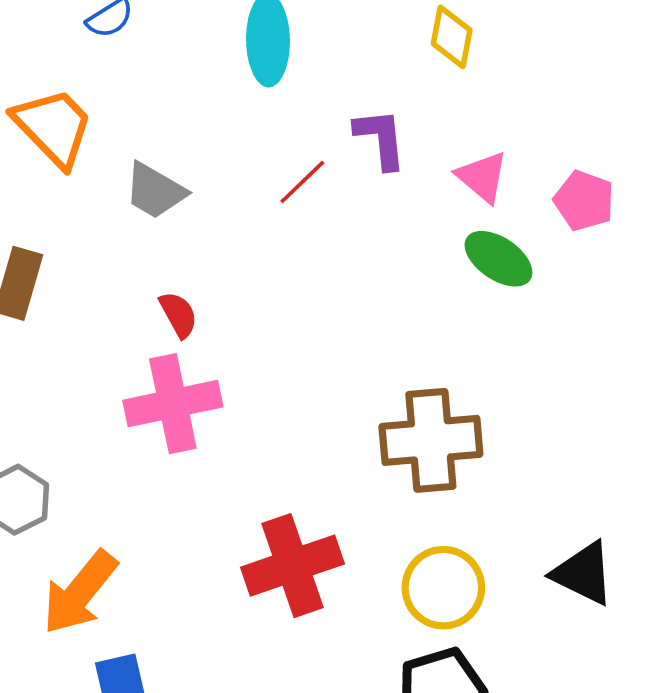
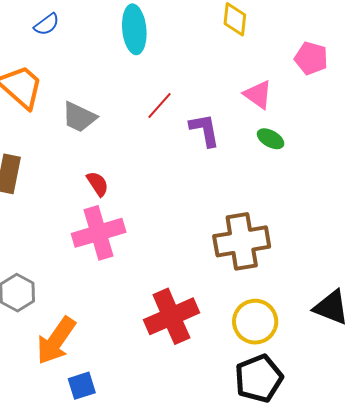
purple L-shape: (381, 139) -> (205, 130), moved
pink pentagon: (584, 201) -> (311, 58), moved
green ellipse: (498, 259) -> (271, 139), size x0.7

